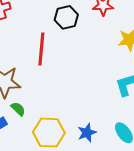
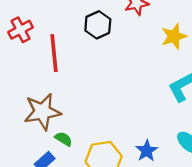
red line: (41, 49) -> (54, 53), moved

